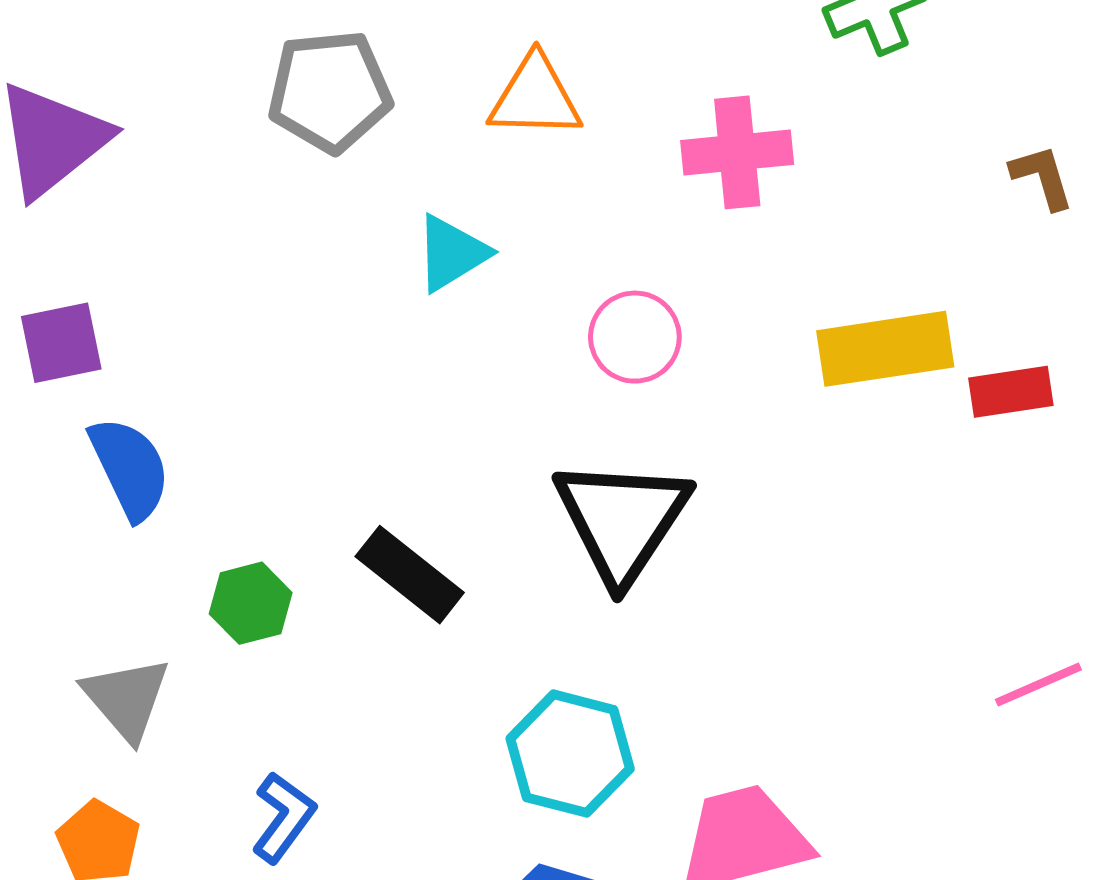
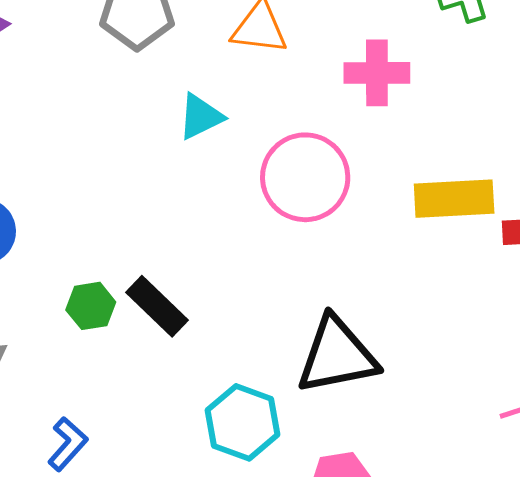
pink circle: (635, 337) -> (305, 177), size x1.6
black triangle: (622, 520) -> (337, 355), moved, turned 40
green hexagon: (251, 603) -> (91, 306), moved

